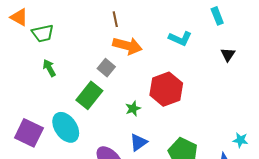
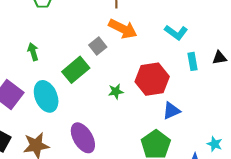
cyan rectangle: (217, 16) -> (193, 61), moved
black triangle: (228, 55) -> (220, 58), turned 35
green arrow: (49, 68) -> (33, 52), moved
blue triangle: (138, 142) -> (171, 111), moved

